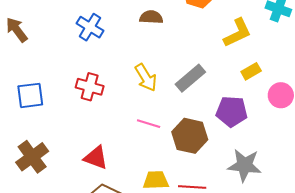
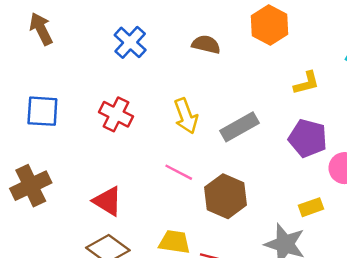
yellow L-shape: (237, 33) -> (306, 83), size x0.7
yellow rectangle: (251, 71) -> (311, 207), moved
purple pentagon: (232, 112) -> (308, 138), moved

